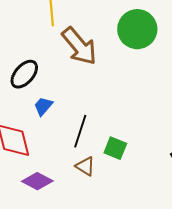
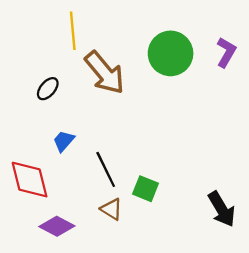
black ellipse: (24, 74) -> (48, 89), moved, size x0.7
black line: (80, 131) -> (106, 169), turned -44

